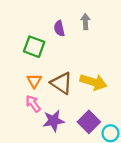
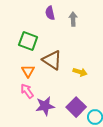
purple semicircle: (59, 28) -> (50, 13), moved
yellow arrow: (93, 82) -> (80, 72), size x0.6
brown triangle: (62, 83) -> (52, 60), moved

